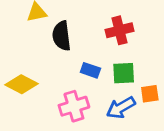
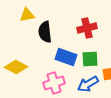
blue rectangle: (90, 70) -> (66, 57), size x1.5

